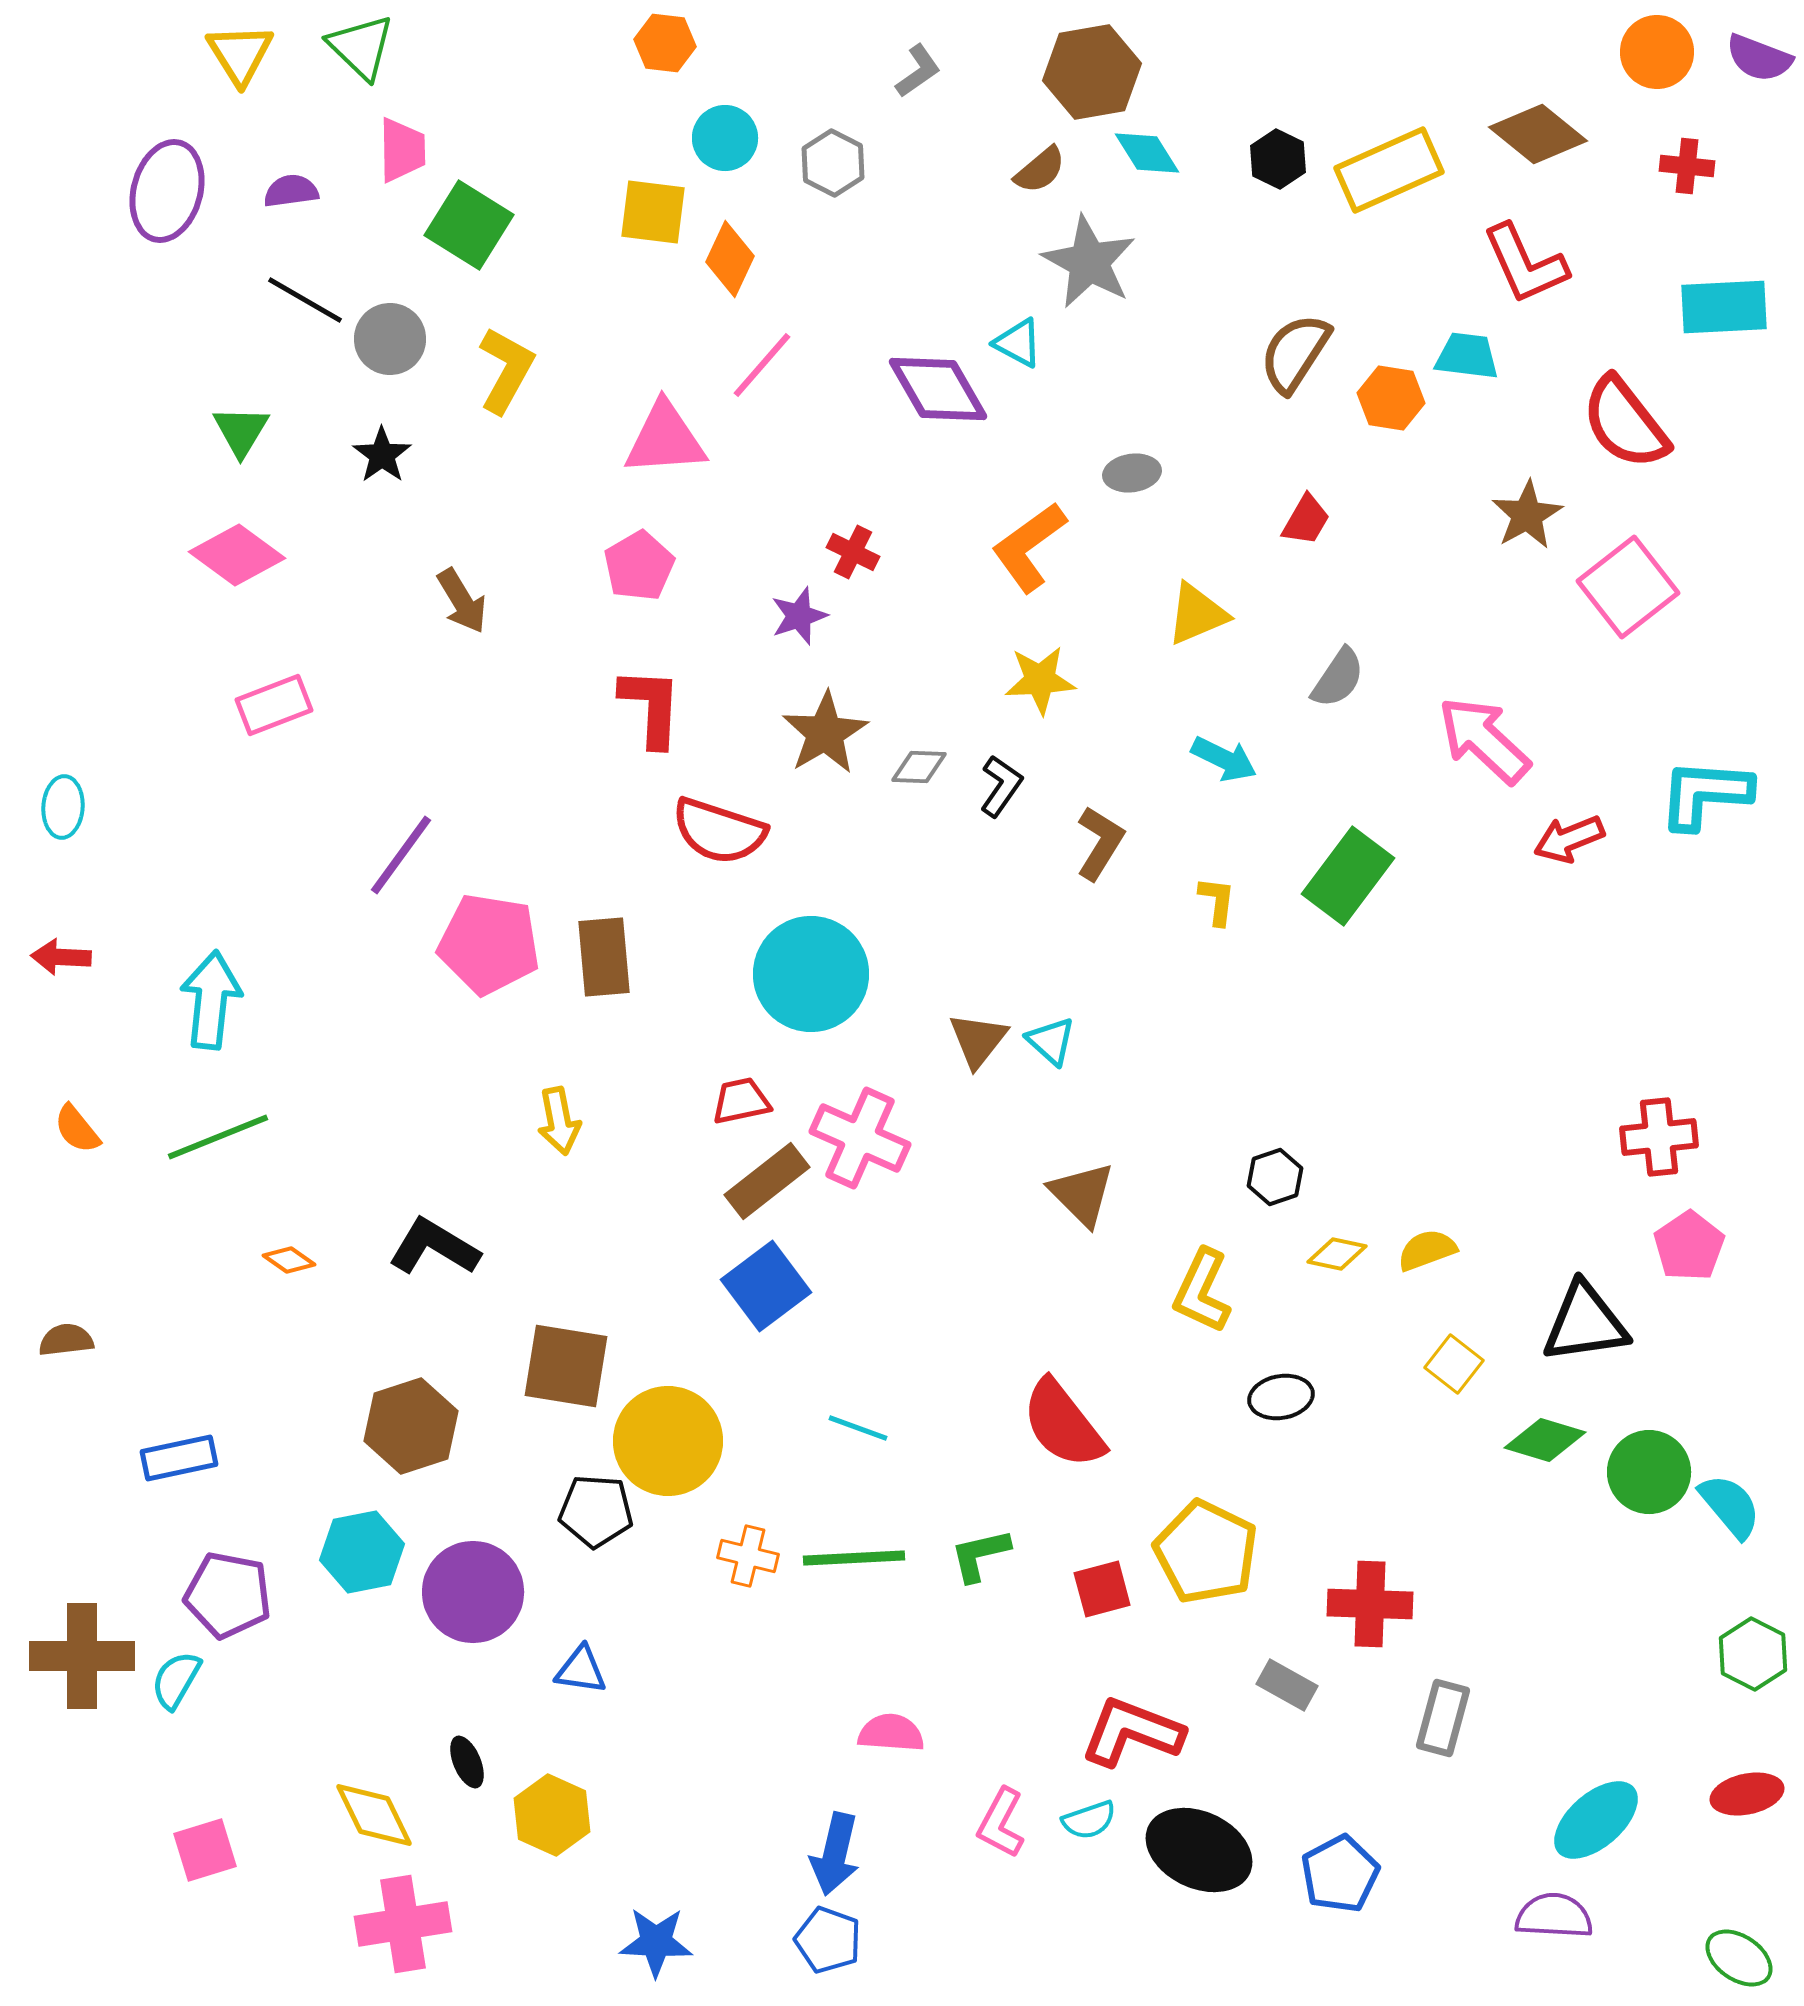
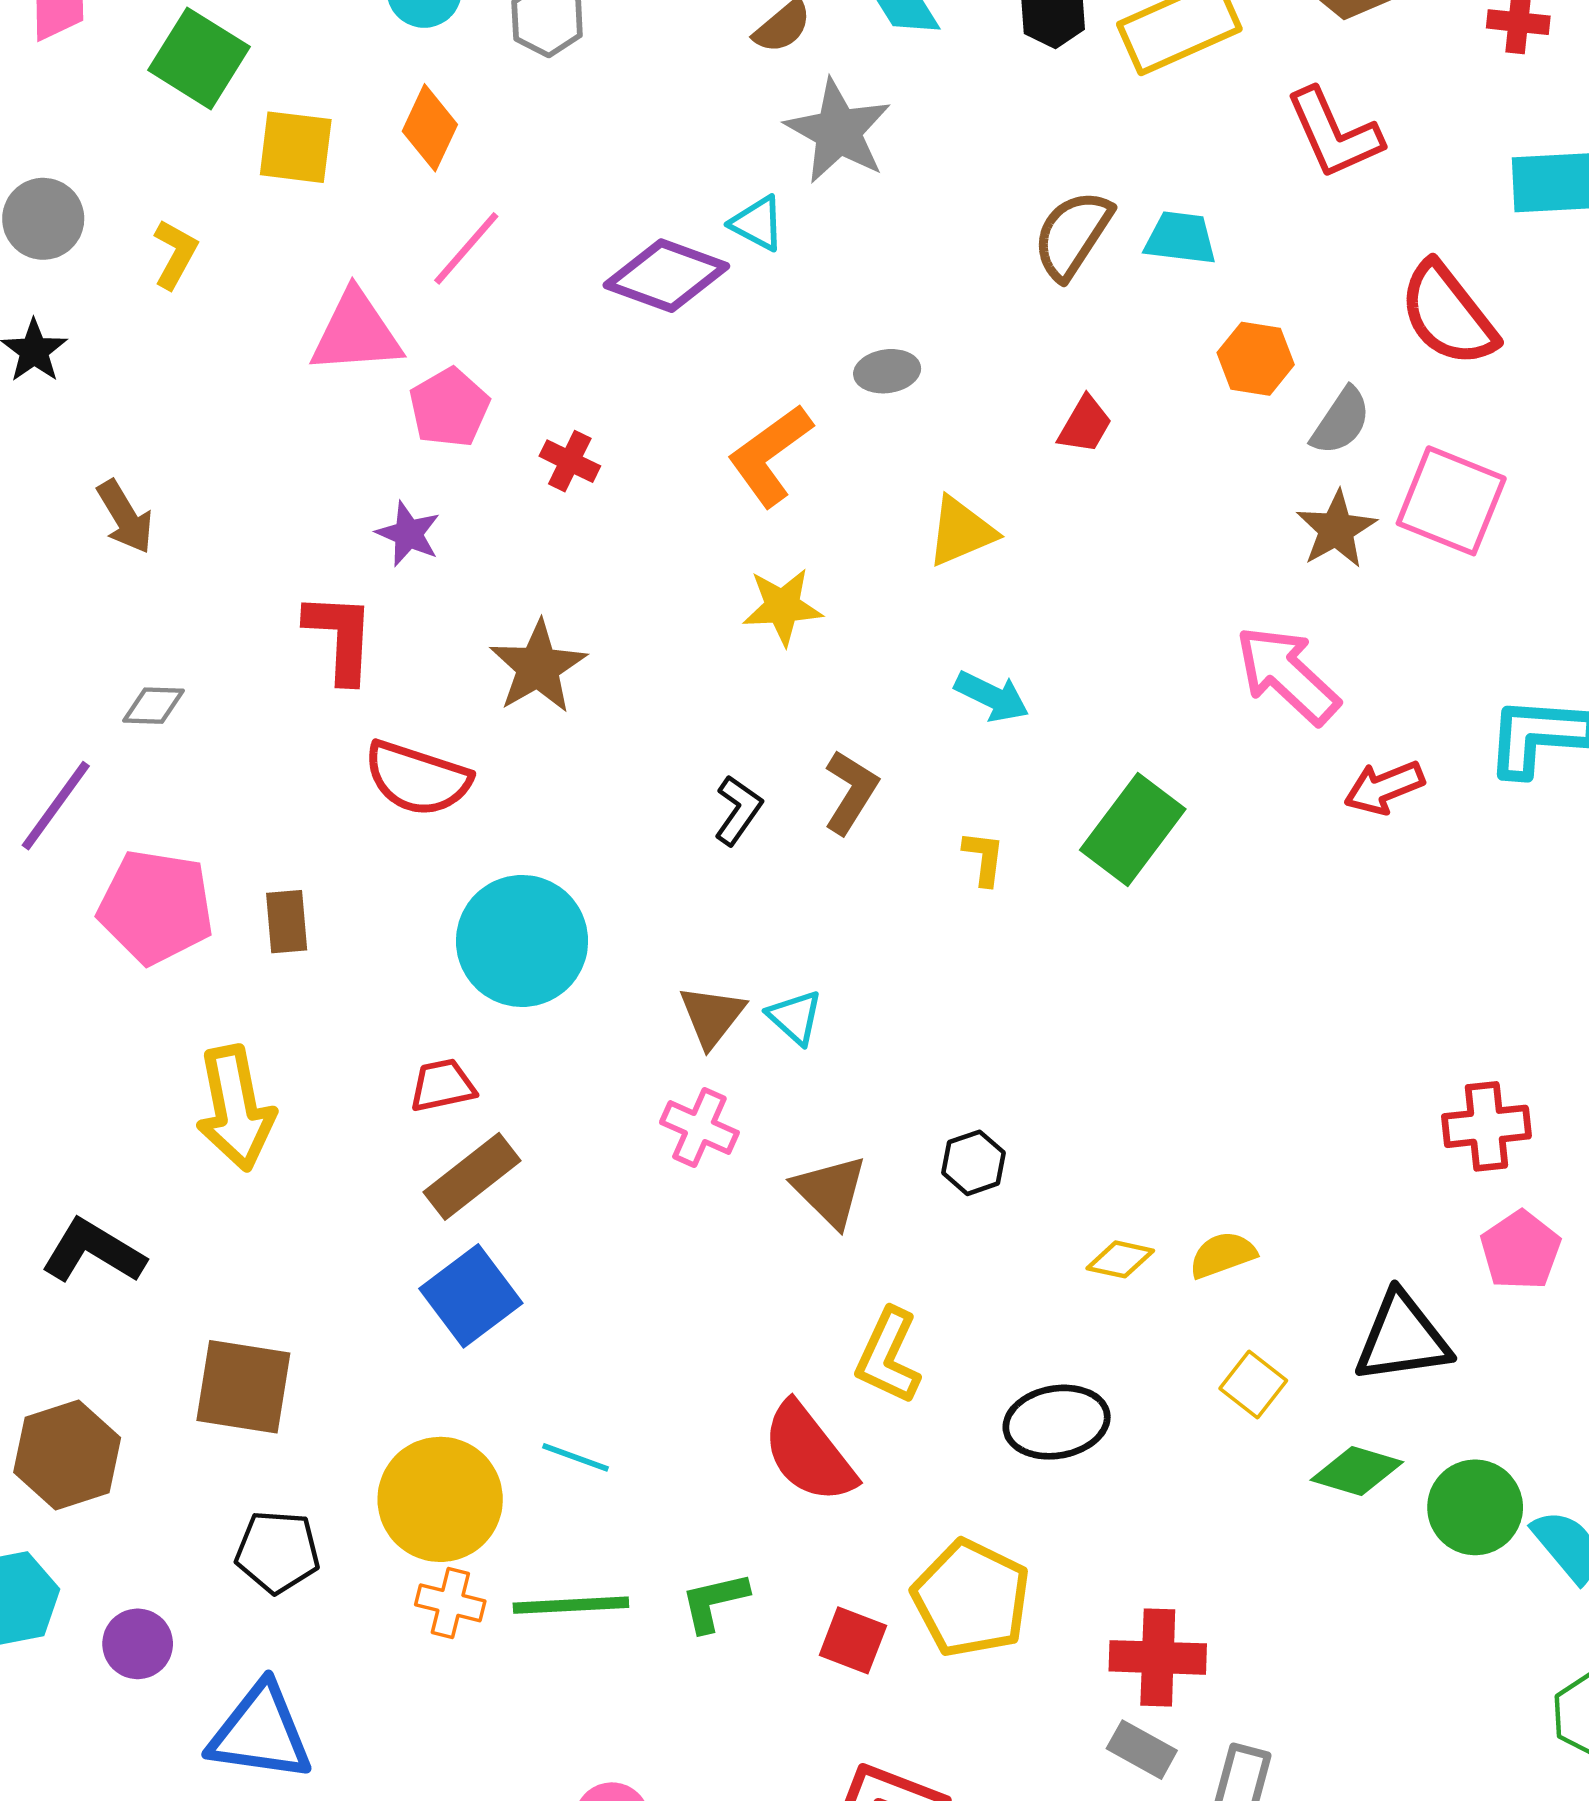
yellow square: (653, 212) -> (296, 147), moved
green square: (469, 225) -> (199, 58), moved
cyan trapezoid: (1467, 356) -> (1181, 238), moved
yellow L-shape: (506, 370) -> (175, 254), size x0.7
purple diamond: (938, 389) -> (666, 276), turned -40
orange hexagon: (1391, 398) -> (1256, 359), moved
brown star: (1527, 515) -> (1336, 529), moved
pink pentagon: (639, 566) -> (449, 408), moved
pink square: (1628, 587) -> (1451, 501), turned -30
purple star: (799, 616) -> (408, 534), moved, turned -30
gray semicircle: (1338, 678) -> (1341, 421), moved
gray diamond: (919, 767) -> (154, 706), moved
black L-shape: (1001, 786) -> (738, 810), moved
brown rectangle: (604, 957) -> (287, 922), size x0.7
yellow arrow: (559, 1121) -> (235, 1108), size x1.6
pink cross: (860, 1138) -> (699, 1128), moved, size x0.7
black hexagon: (1275, 1177) -> (974, 1163), moved
yellow L-shape: (1202, 1291) -> (888, 1356), moved
black ellipse: (1281, 1397) -> (1057, 1422), size x1.4
yellow circle: (668, 1441) -> (440, 1499), moved
red square: (1102, 1589) -> (853, 1640), turned 36
purple circle: (473, 1592) -> (138, 1644), size x0.6
blue triangle: (581, 1670) -> (260, 1733), size x1.8
gray rectangle: (1287, 1685) -> (1142, 1750), moved

